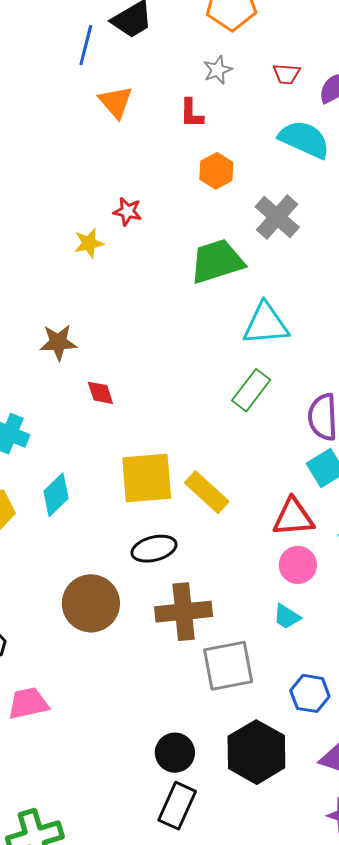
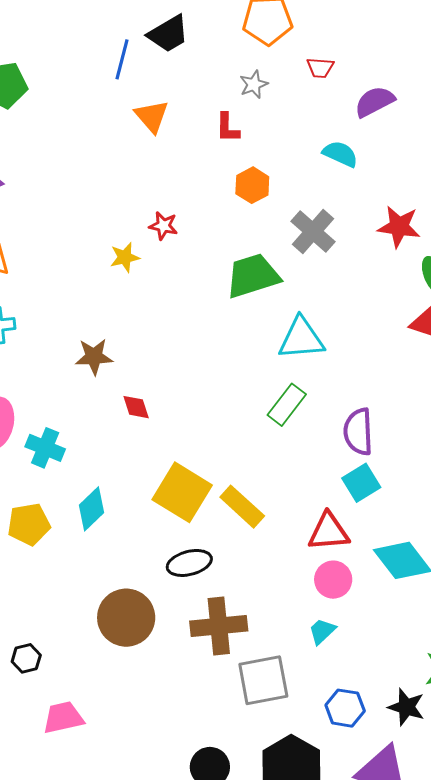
red trapezoid: (287, 74) -> (320, 68), moved
cyan semicircle: (304, 139) -> (340, 154), size x0.7
yellow square: (147, 478) -> (182, 492), turned 36
cyan trapezoid: (287, 617) -> (322, 631), turned 104

